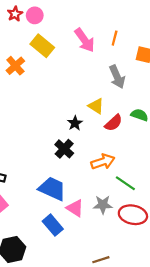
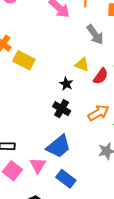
yellow rectangle: (42, 46) -> (24, 60), moved
blue trapezoid: (52, 189) -> (59, 146), turned 128
pink triangle: (75, 208) -> (38, 165), moved, turned 42

